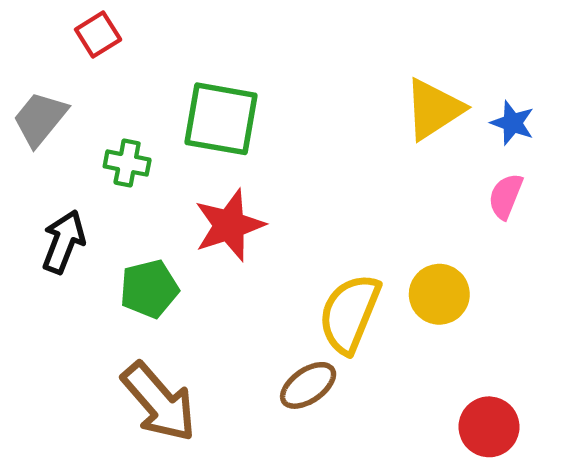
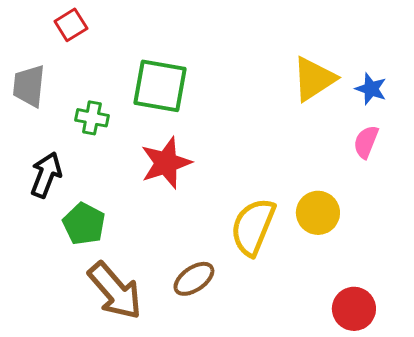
gray trapezoid: (40, 119) -> (29, 86), turned -33
green pentagon: (149, 289) -> (84, 224), moved, turned -30
brown ellipse: (308, 385) -> (194, 279), moved

